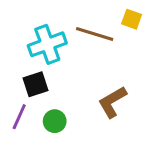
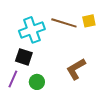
yellow square: (132, 19) -> (89, 21), moved, turned -32
black square: (35, 84) -> (24, 57), turned 36

